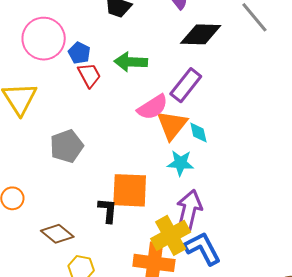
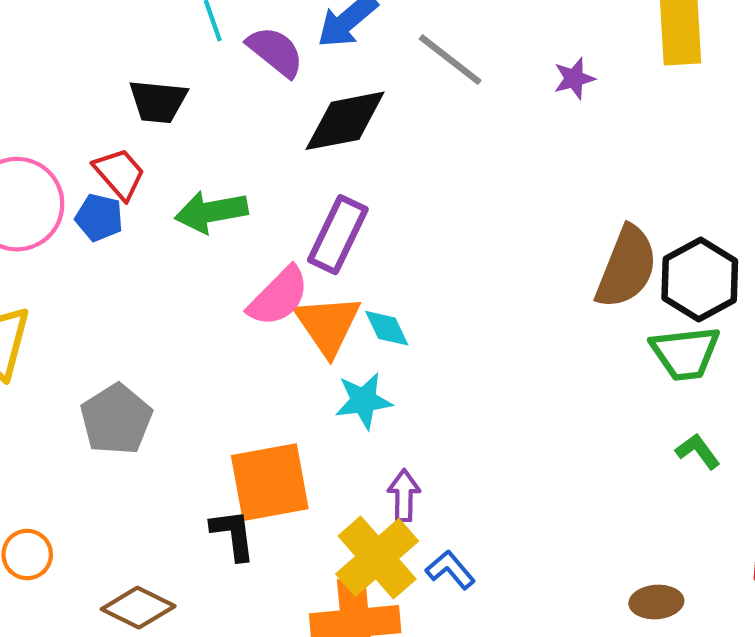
red trapezoid: (89, 75) -> (120, 174), moved
purple arrow: (189, 210) -> (404, 495), size x0.6
blue L-shape: (203, 248) -> (450, 570), size x0.6

